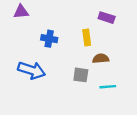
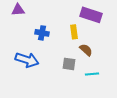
purple rectangle: (107, 18) -> (91, 15), size x1.5
brown semicircle: (101, 59) -> (86, 50), turned 48

